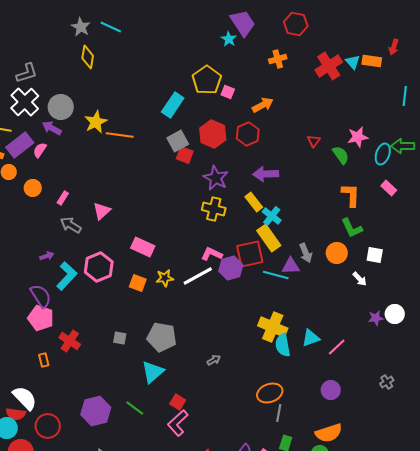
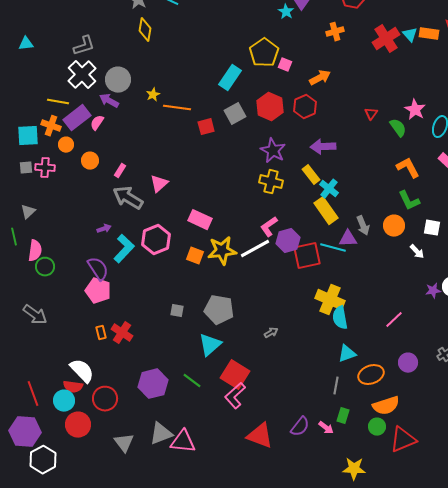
yellow star: (96, 122) -> (153, 95), size x0.6
pink star: (358, 137) -> (415, 110), turned -30
red square: (185, 155) -> (206, 127), moved, turned -36
orange L-shape: (351, 195) -> (408, 168), turned -30
gray arrow: (71, 225) -> (128, 198), size x1.4
pink L-shape: (212, 254) -> (269, 227), turned -60
red square: (250, 254) -> (307, 256), moved
yellow star: (165, 278) -> (222, 251), size x1.6
cyan triangle: (311, 338) -> (347, 354), moved
red cross: (70, 341) -> (122, 333), moved
purple circle: (331, 390) -> (408, 363), moved
orange ellipse: (270, 393) -> (371, 375), moved
red square: (178, 402) -> (235, 375), size x1.8

